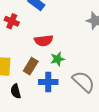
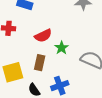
blue cross: (48, 82) -> (60, 86), moved

